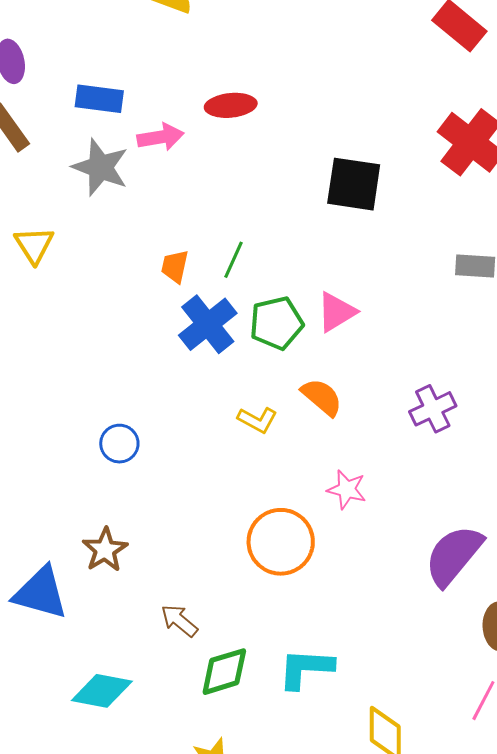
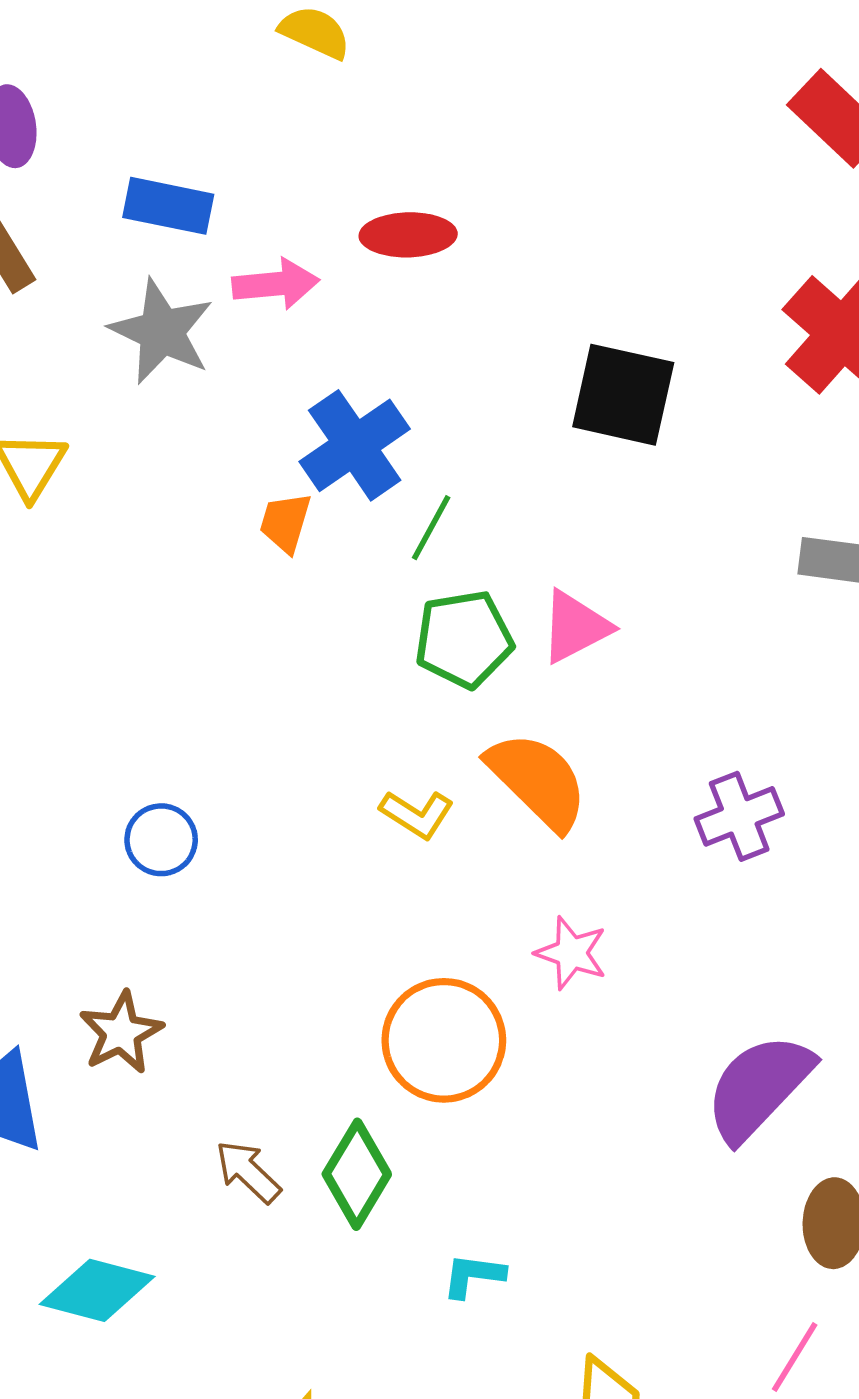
green line: (233, 260) -> (431, 528), moved
blue cross: (208, 324) -> (355, 445), moved
orange semicircle: (322, 397) -> (538, 781), size x1.4
cyan L-shape: (306, 668) -> (473, 1275), size x0.6
green diamond: (224, 672) -> (357, 1174), moved, turned -46

